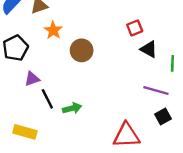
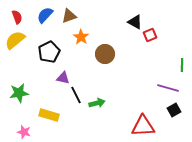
black triangle: (149, 49) -> (135, 22), moved
purple triangle: (32, 79) -> (63, 78), turned 32
yellow rectangle: (25, 132) -> (49, 115), moved

